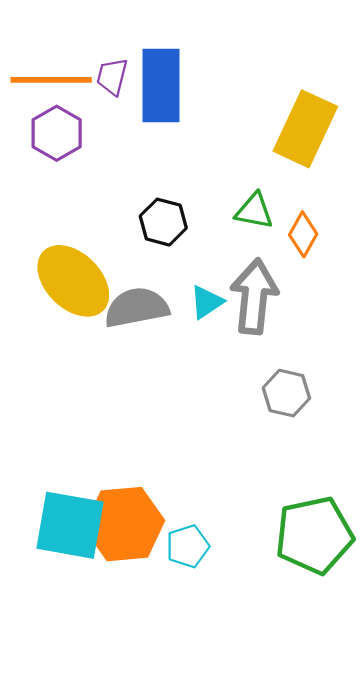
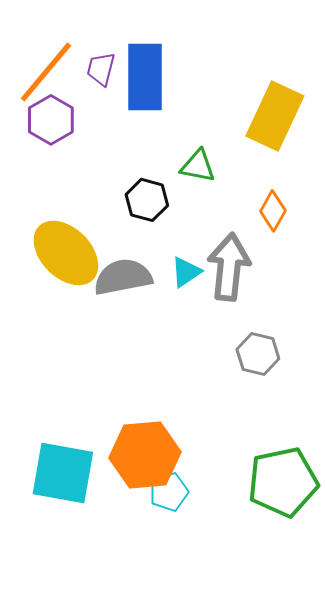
orange line: (51, 80) -> (46, 72), turned -50
green triangle: (254, 211) -> (198, 166), moved
orange hexagon: (124, 524) -> (145, 455), moved

